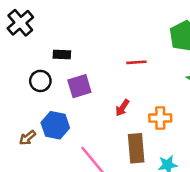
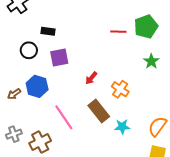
red line: (136, 62) -> (118, 32), moved
orange cross: (160, 118) -> (120, 89), turned 30
brown rectangle: (136, 148) -> (99, 111), turned -40

